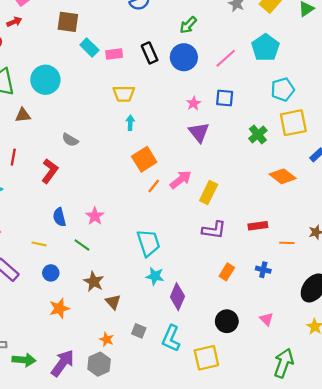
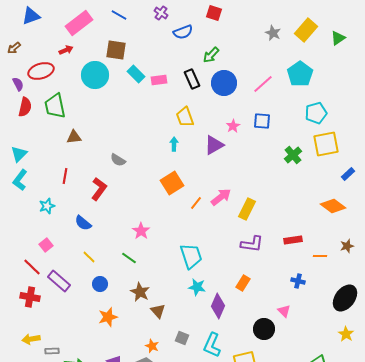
green arrow: (188, 25) -> (211, 55), moved
cyan circle: (45, 80) -> (95, 75), moved
yellow trapezoid: (124, 94) -> (185, 117), moved, turned 70
purple triangle: (199, 132) -> (214, 145), moved, turned 40
orange square: (144, 159) -> (172, 183), moved
orange diamond: (283, 176) -> (333, 206), moved
blue semicircle: (59, 217) -> (83, 223), moved, turned -36
yellow line: (39, 244) -> (89, 257), turned 32
orange rectangle: (227, 272) -> (243, 283), moved
pink triangle: (266, 319) -> (284, 311), moved

